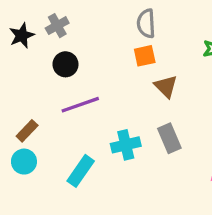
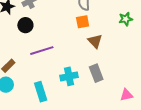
black circle: (66, 64) -> (25, 25), moved
cyan rectangle: (81, 171) -> (41, 92), turned -54

